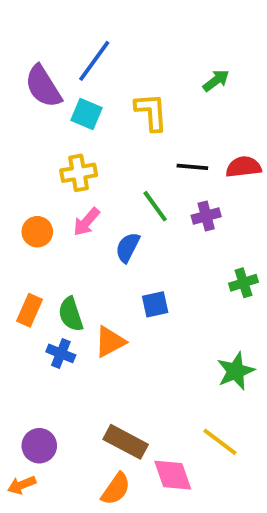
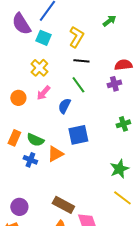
yellow L-shape: (151, 112) -> (76, 37), turned 35
black line: (192, 167) -> (81, 61), moved
yellow cross: (79, 173) -> (39, 68), turned -36
purple cross: (206, 216) -> (114, 84), moved
blue square: (155, 304) -> (78, 135), size x1.5
green semicircle: (71, 314) -> (35, 140), turned -48
yellow line: (220, 442) -> (122, 198), moved

